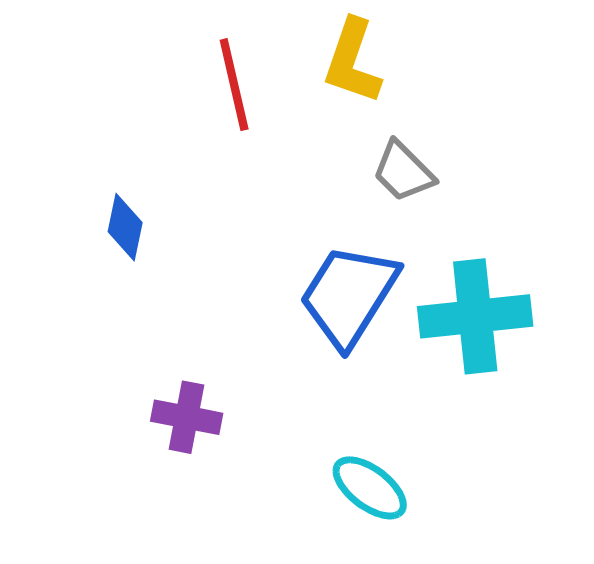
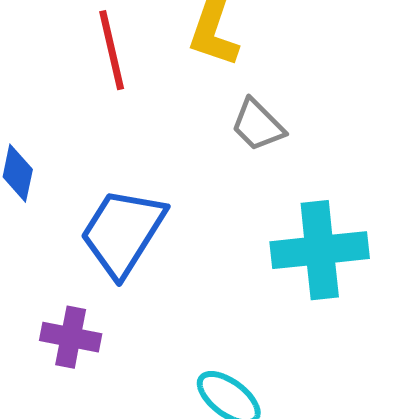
blue trapezoid: (349, 296) -> (123, 232), moved

